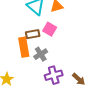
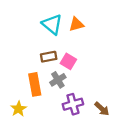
pink square: (50, 29) -> (68, 61), moved
orange rectangle: (24, 47) -> (35, 84), moved

